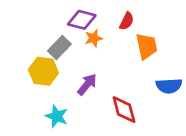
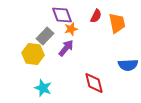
purple diamond: (82, 20) -> (62, 15), turned 55
orange trapezoid: (146, 46) -> (117, 23), moved
purple arrow: (87, 85) -> (66, 48), moved

